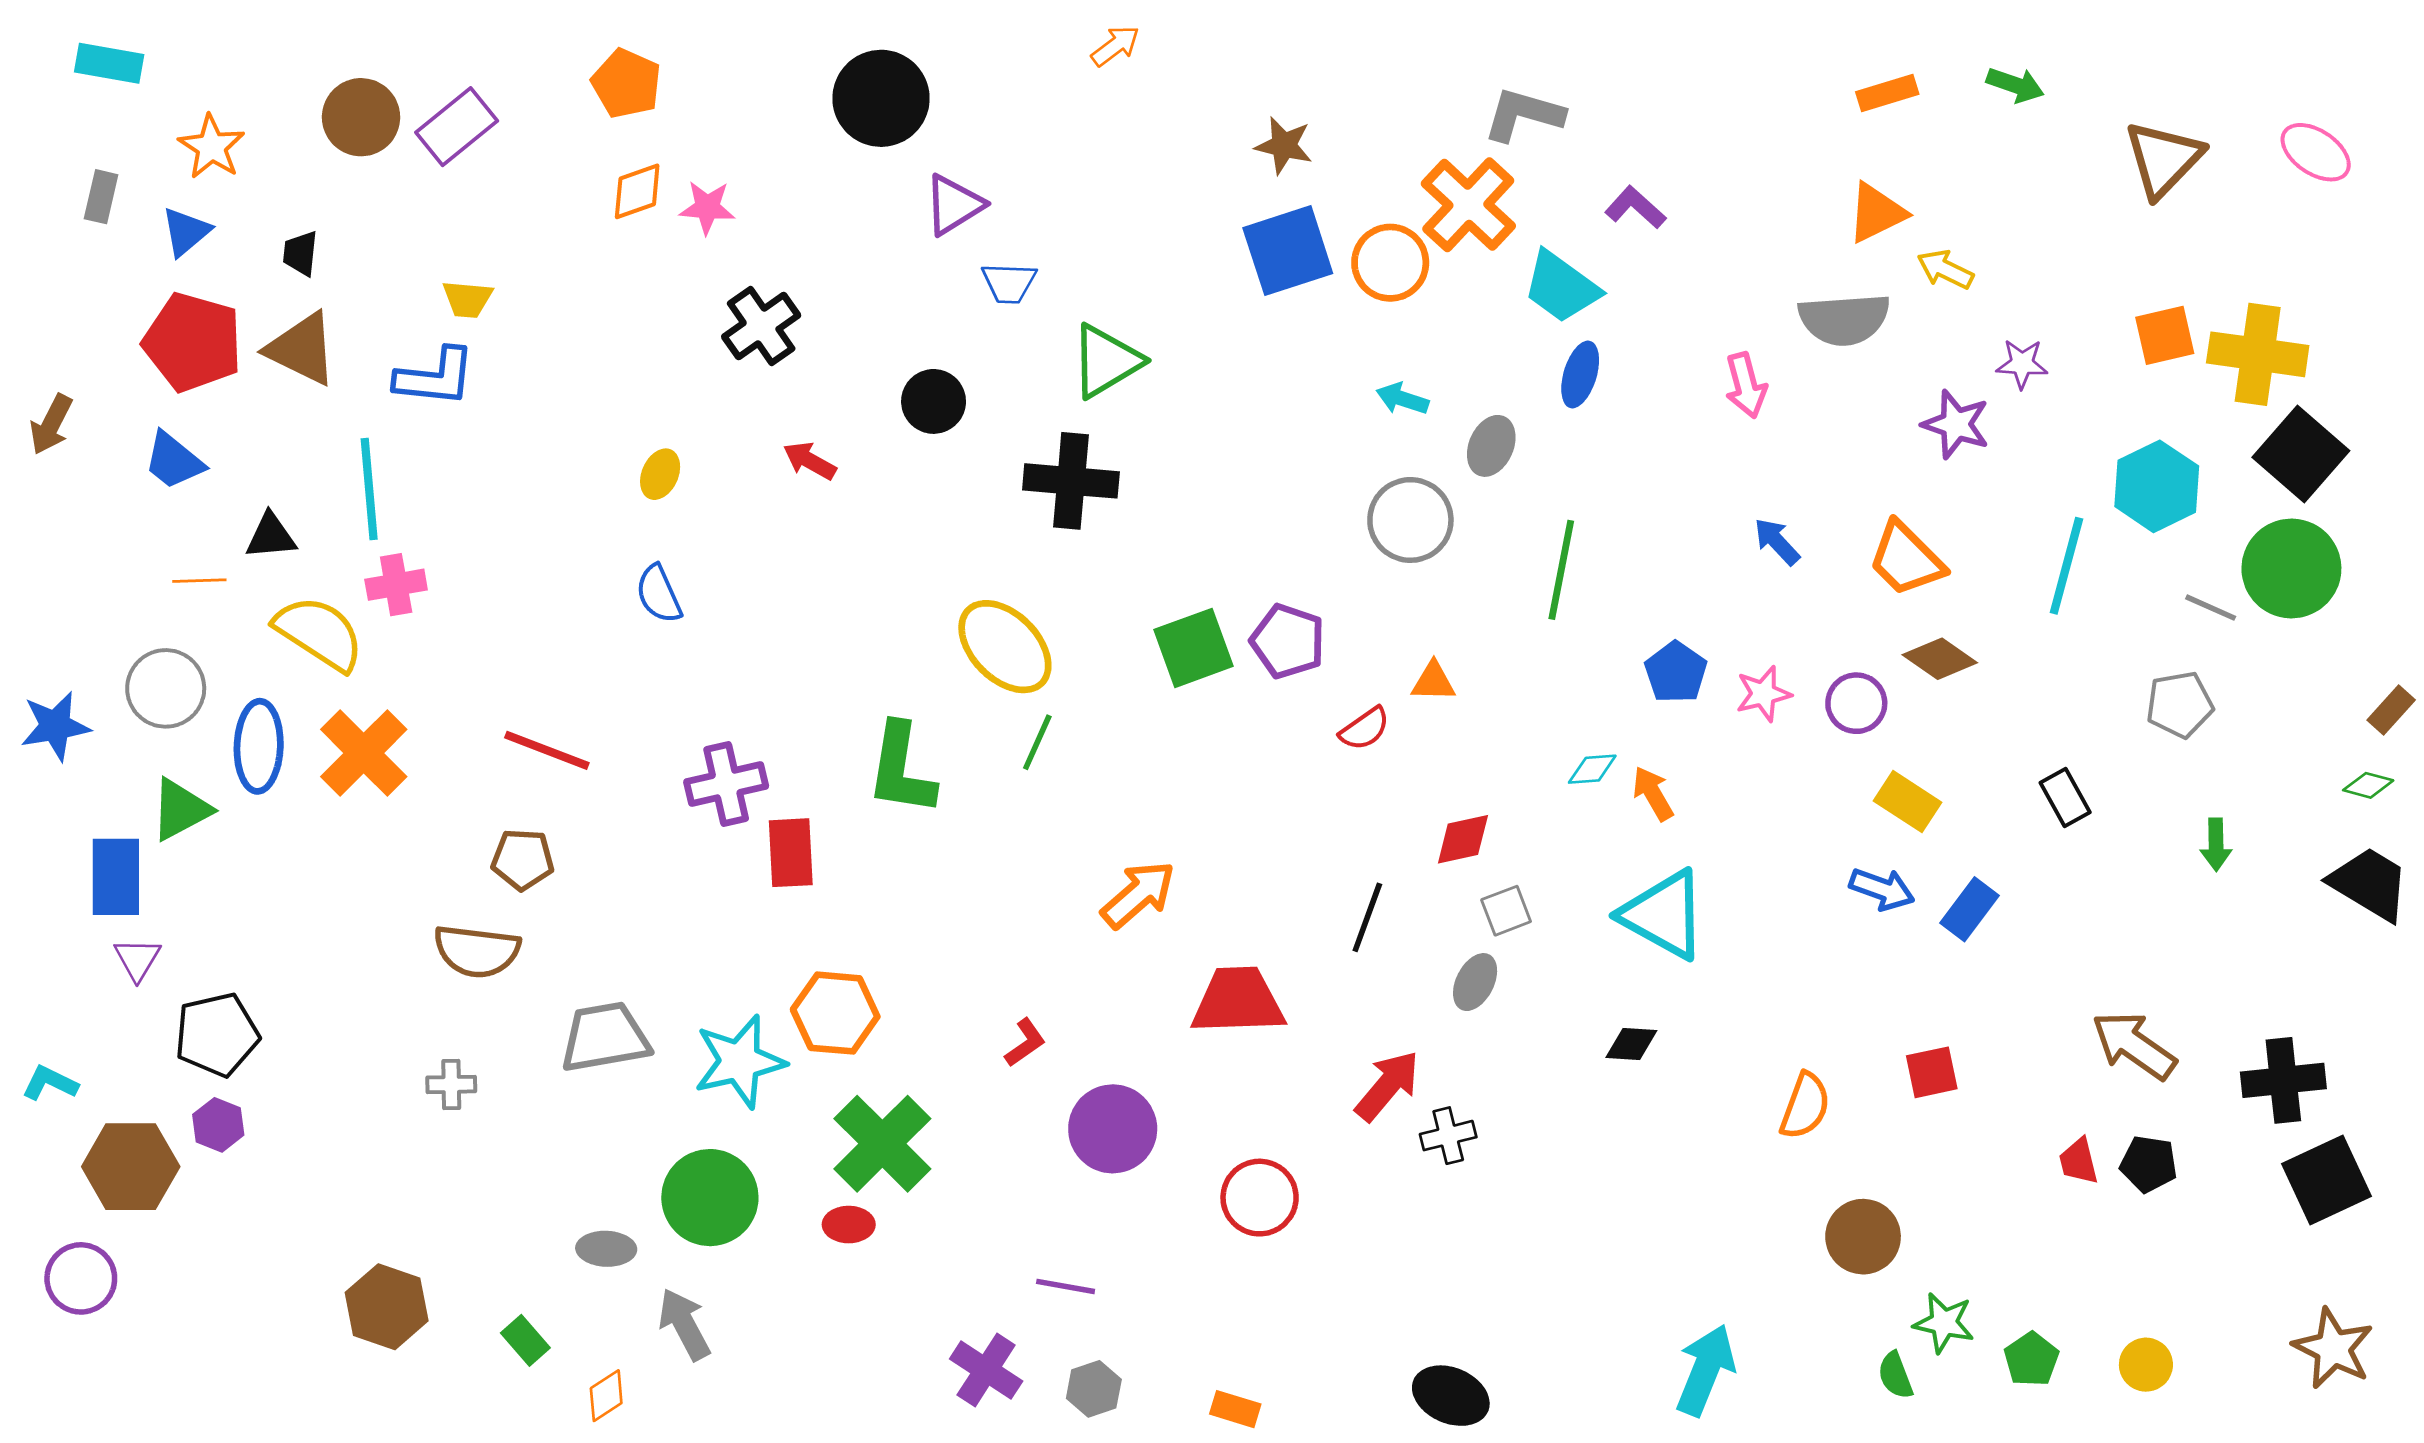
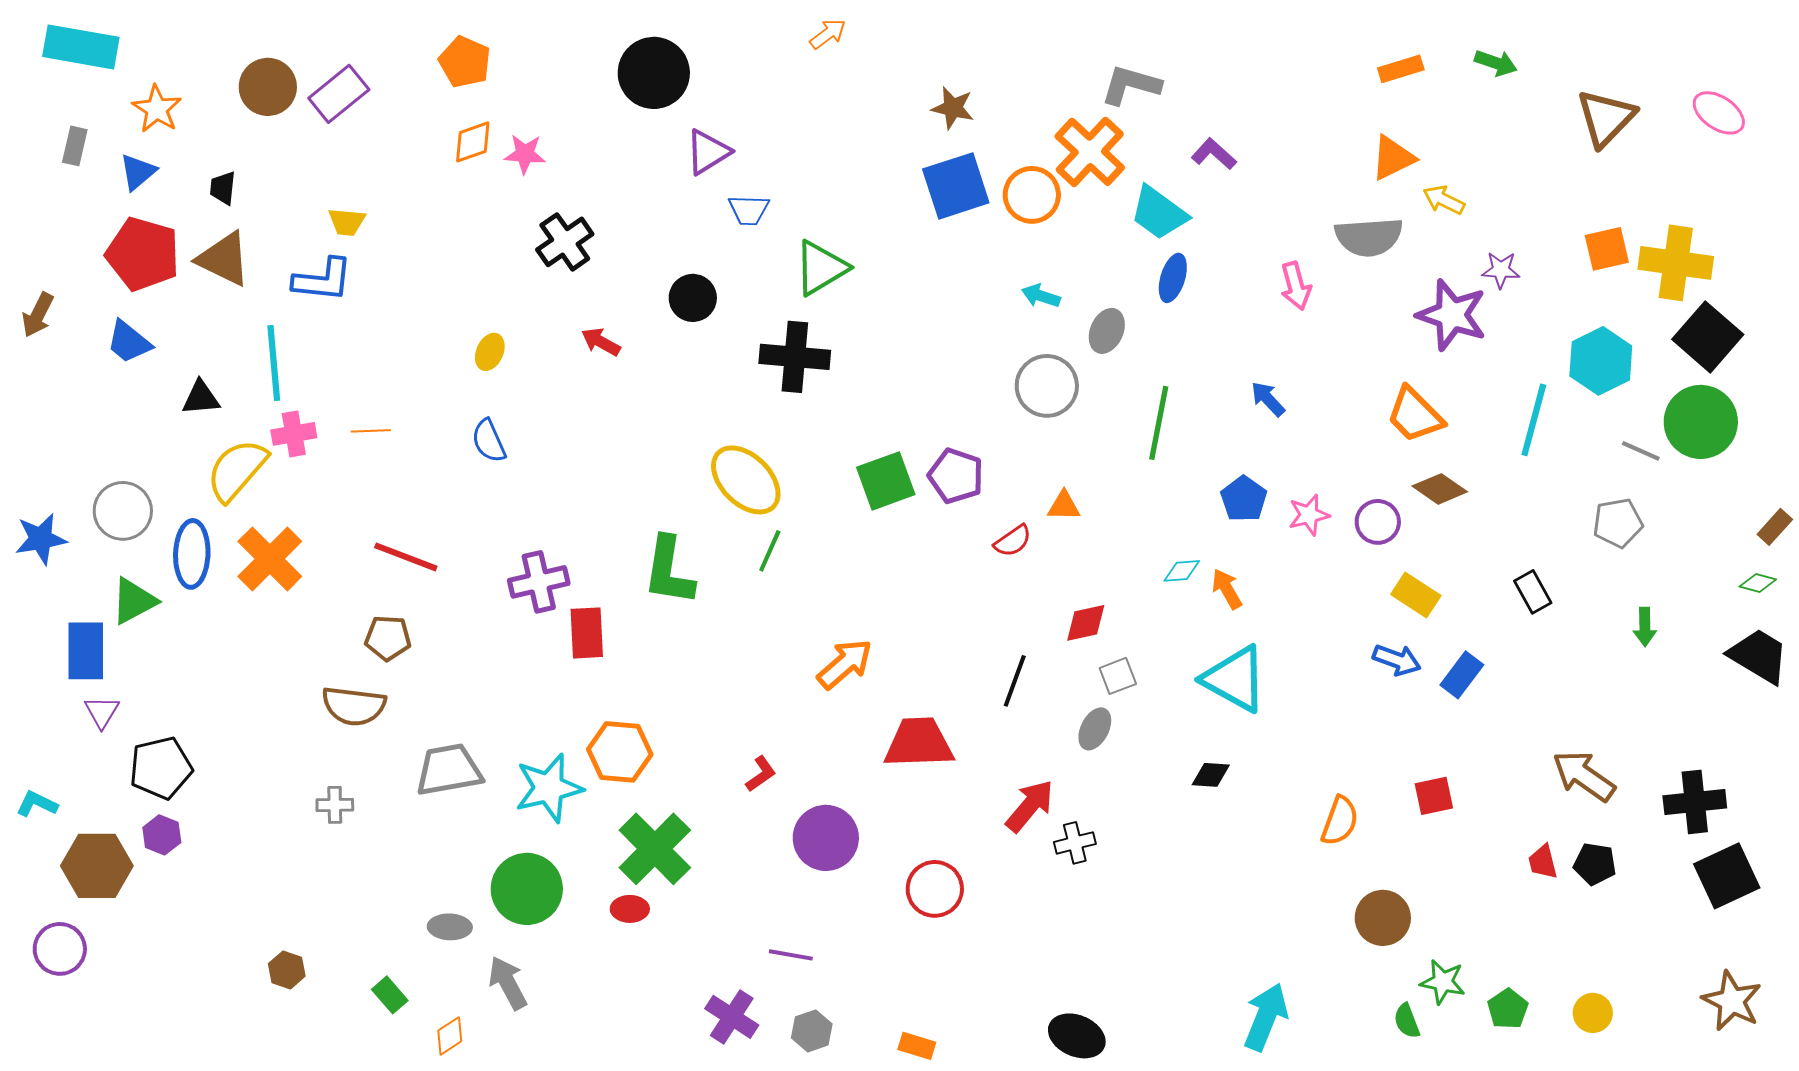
cyan rectangle: (109, 63) -> (81, 47), size x1.5
purple star: (1956, 424) -> (1452, 315), size x1.4
blue arrow: (1777, 542) -> (1268, 399), moved
orange line: (199, 581) -> (371, 431), moved
yellow semicircle: (319, 633) -> (237, 470), turned -82
brown hexagon: (387, 1307) -> (287, 970), size x0.6

